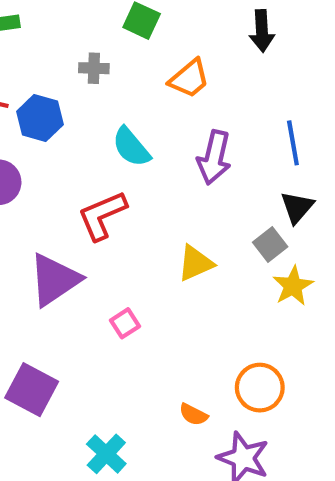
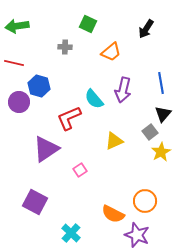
black arrow: (262, 31) -> (146, 29), turned 36
blue hexagon: (40, 118) -> (39, 86), moved
cyan semicircle: (131, 147) -> (94, 99), moved
orange semicircle: (193, 415) -> (113, 214), size x1.6

